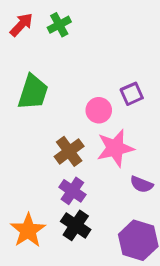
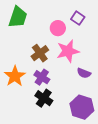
purple square: (132, 94) -> (78, 18), turned -32
orange star: (28, 230) -> (15, 76), moved

